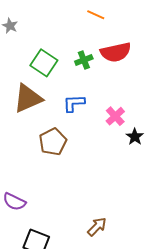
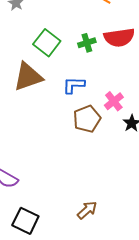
brown pentagon: (53, 142) -> (87, 119), moved

